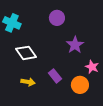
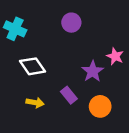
purple star: (75, 45) -> (93, 71), moved
pink star: (92, 67) -> (115, 56), moved

